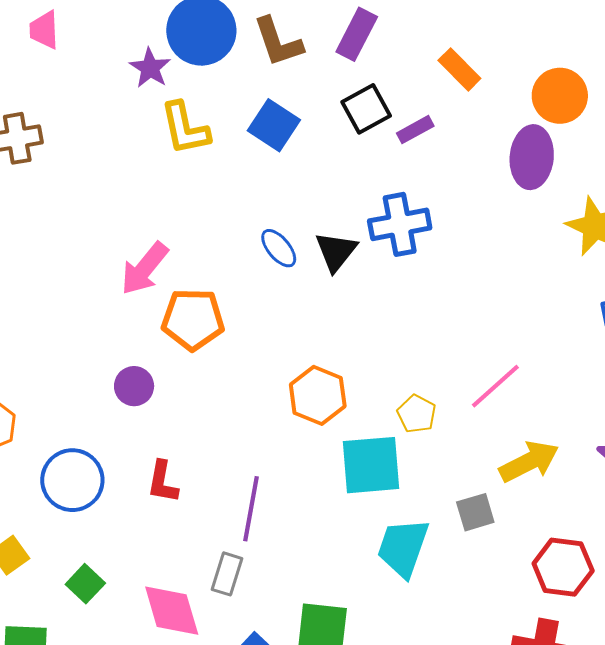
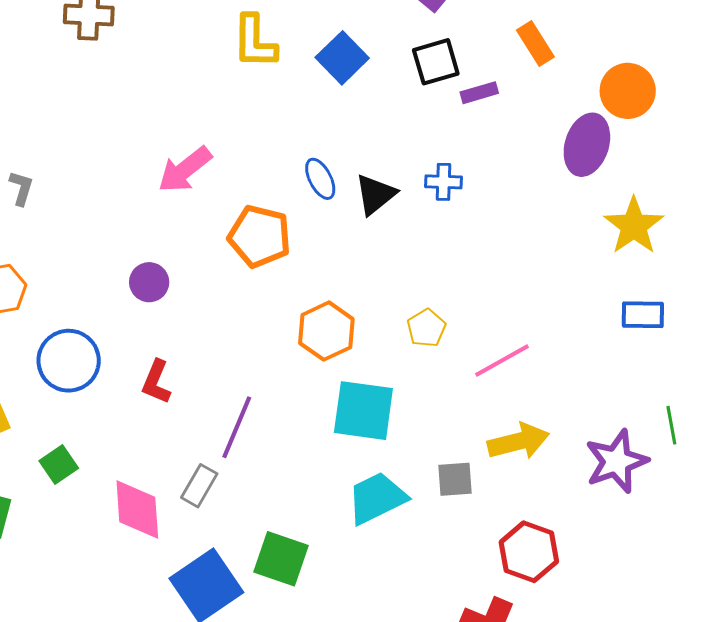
blue cross: (400, 224) -> (444, 182), size x0.6
orange pentagon: (193, 319) -> (260, 236), moved
yellow pentagon: (417, 414) -> (426, 328), moved
cyan trapezoid: (403, 548) -> (377, 498), turned 32

